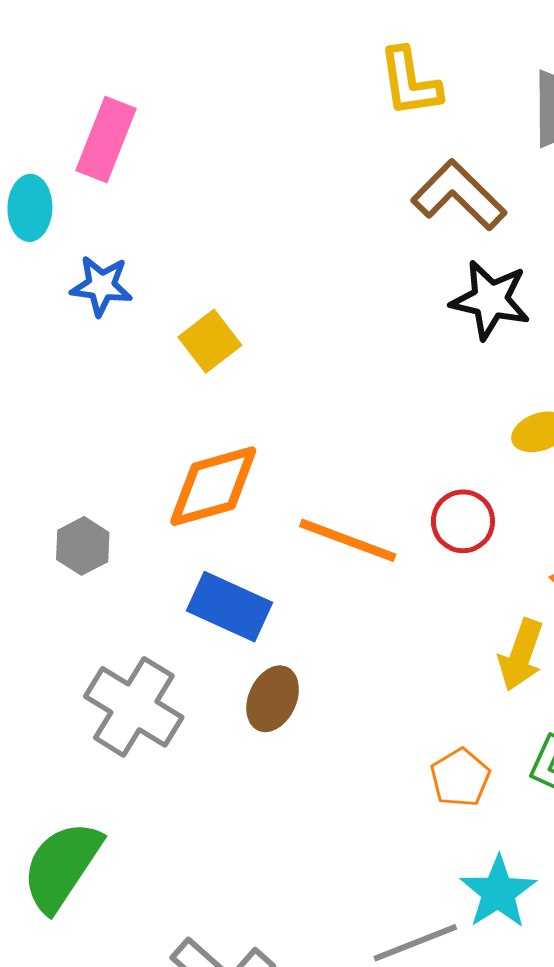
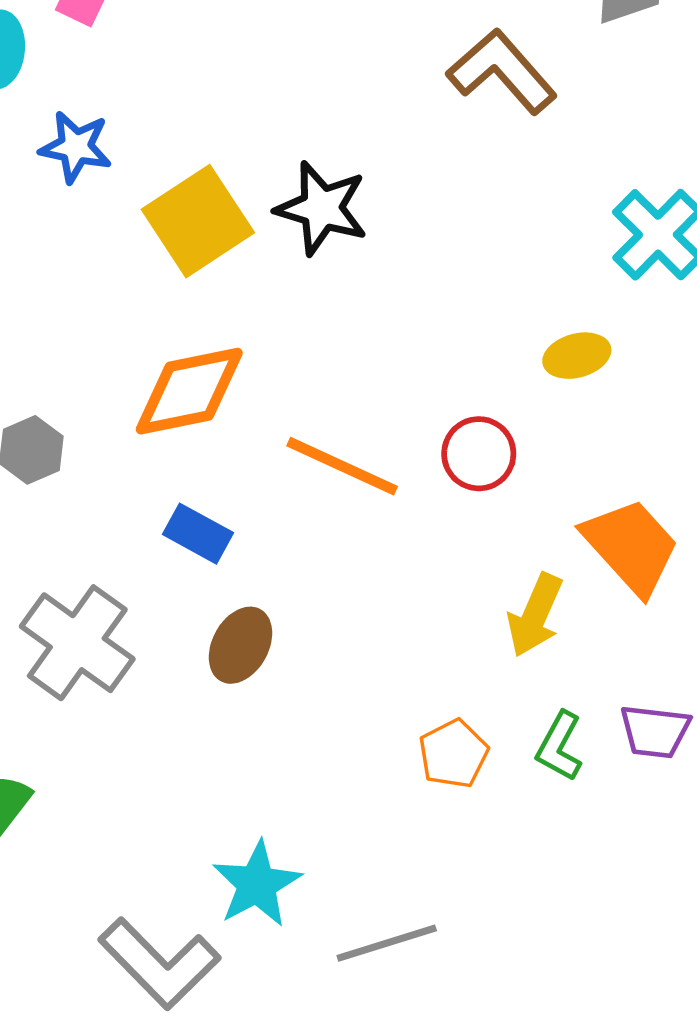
black star: (490, 300) -> (322, 208), moved
yellow square: (210, 341) -> (198, 221), size x1.5
blue rectangle: (229, 607) -> (198, 534), size x0.7
cyan star: (498, 892) -> (257, 884), moved

